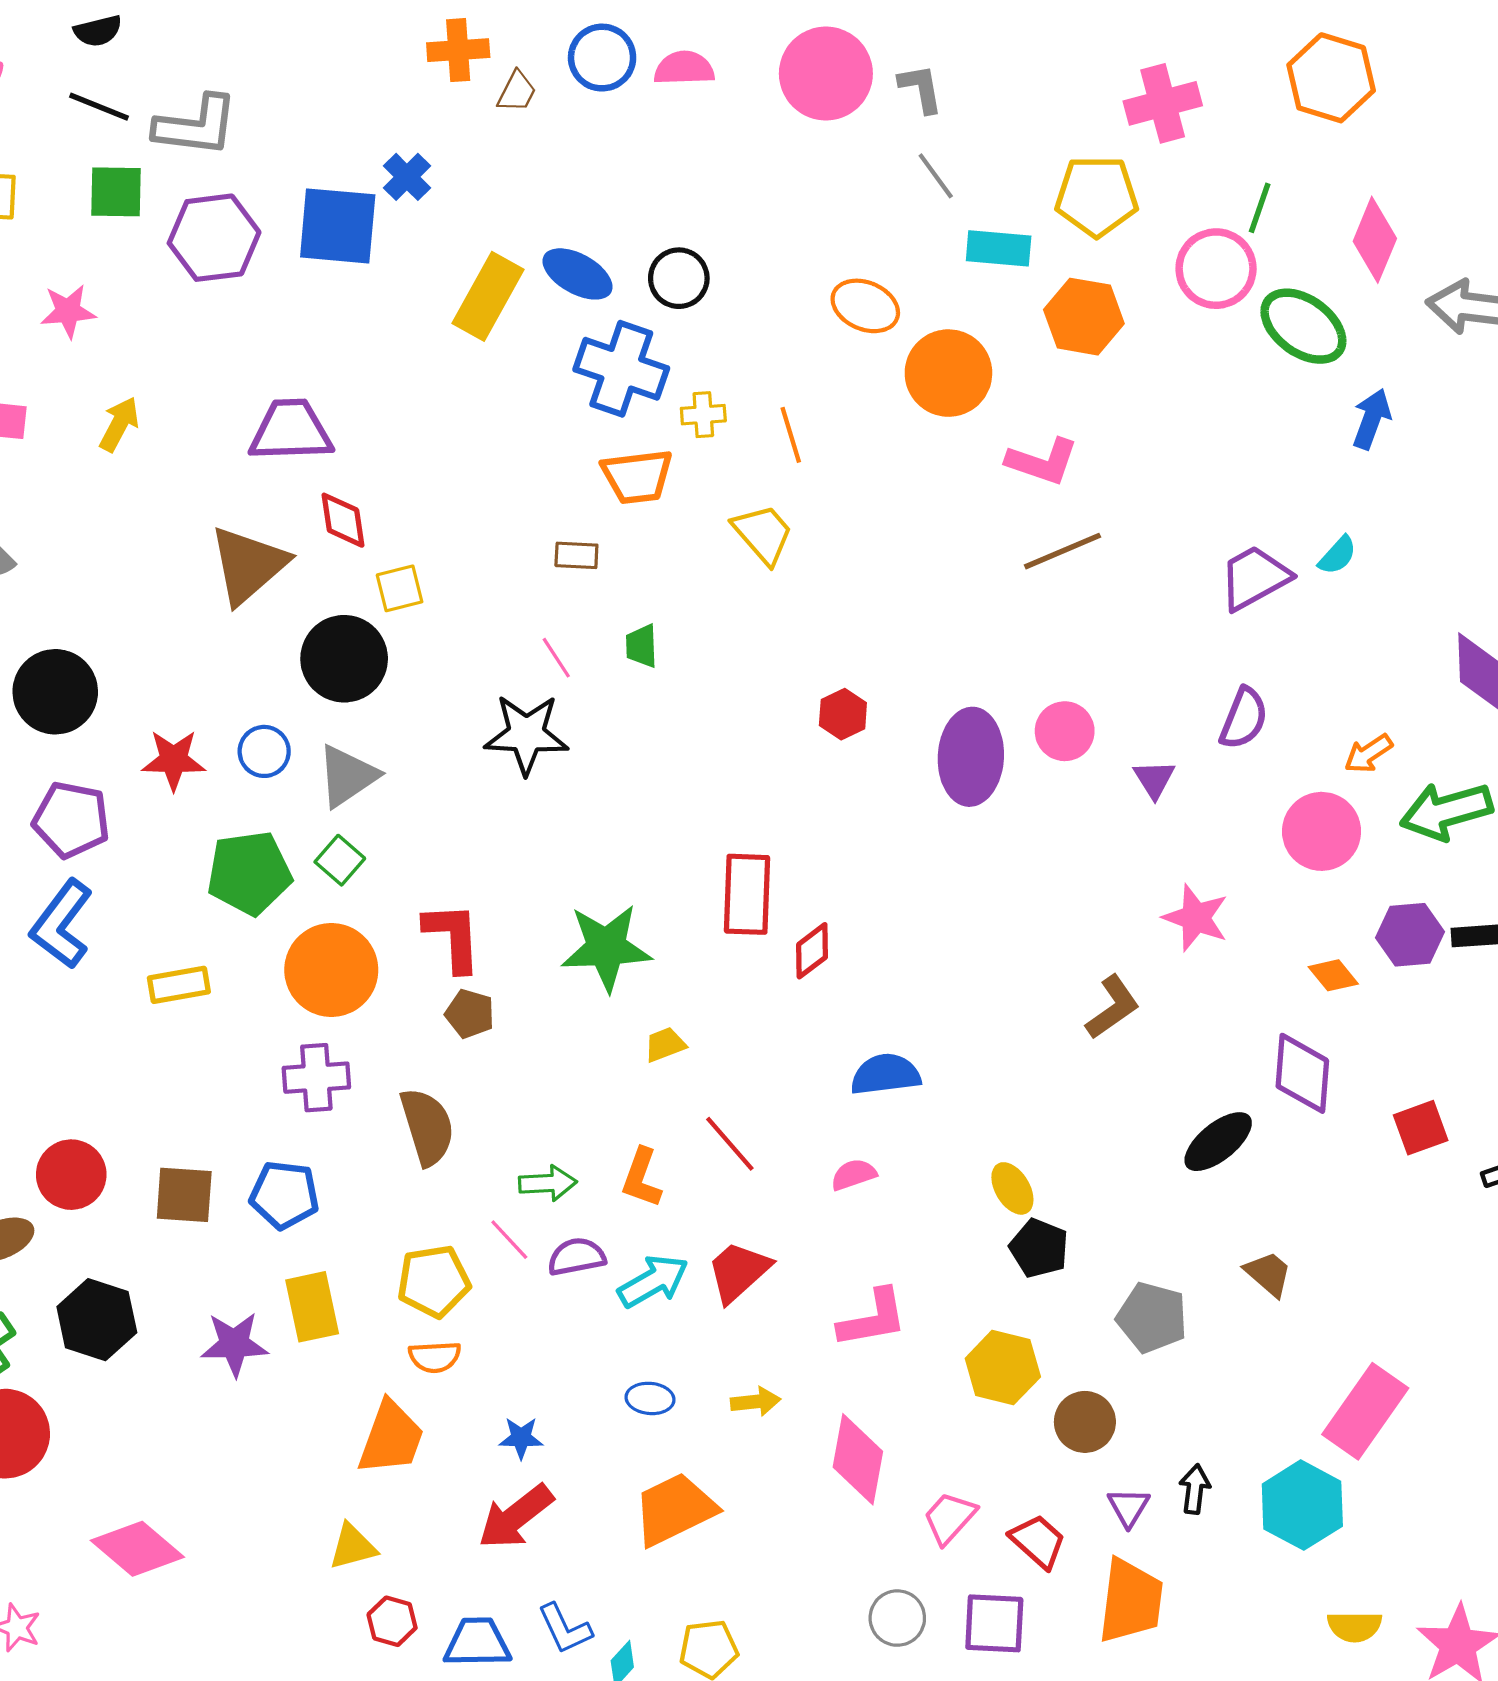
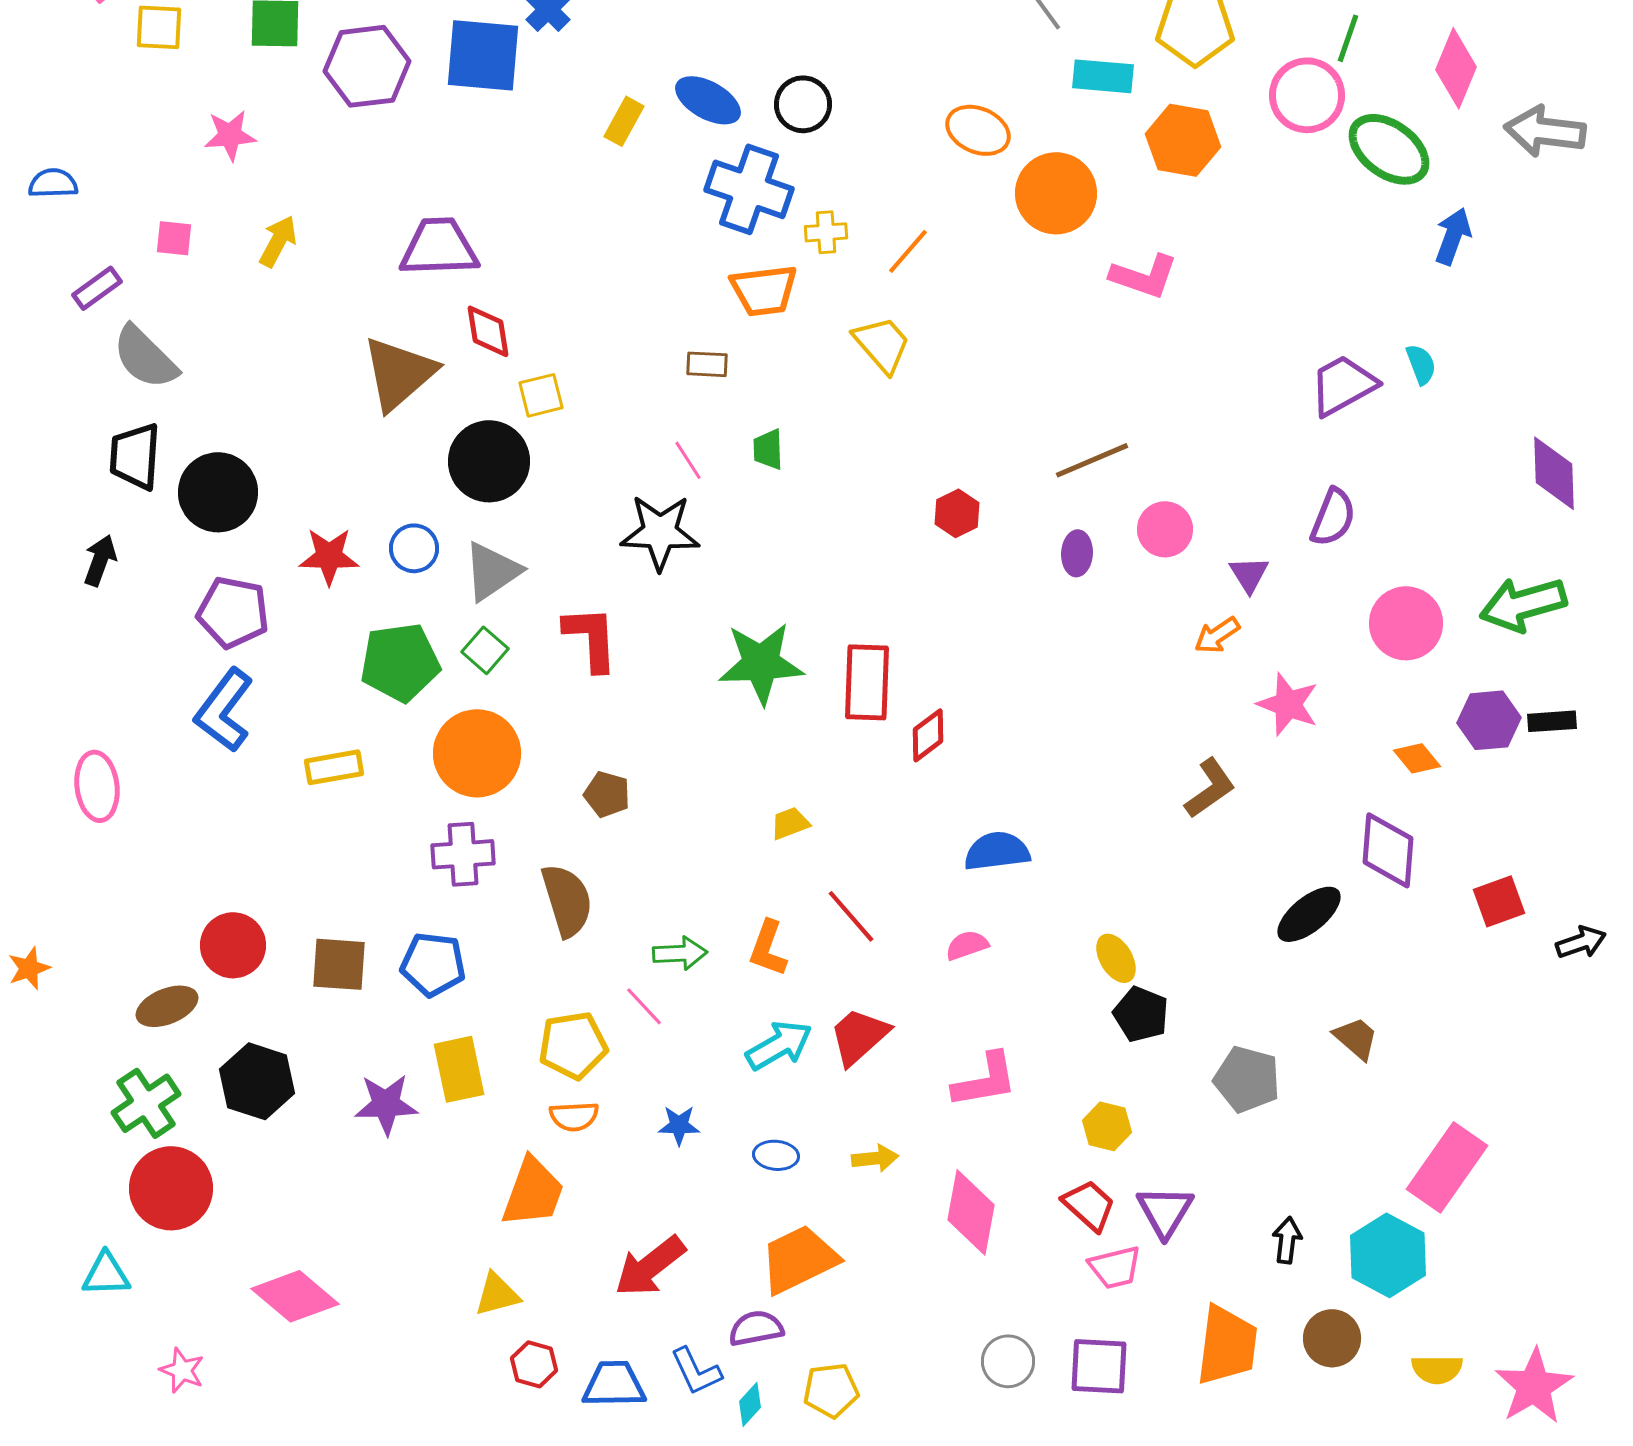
yellow rectangle: (488, 296) -> (624, 121), size x0.6
orange line: (791, 435) -> (908, 251), turned 58
brown line: (1063, 551) -> (1092, 460), moved
cyan semicircle: (1338, 555) -> (1421, 364), turned -63
orange arrow: (1368, 754) -> (1217, 635), moved
purple ellipse: (971, 757) -> (1077, 553), size x0.5
red L-shape: (453, 937) -> (591, 638), moved
green star: (606, 948) -> (761, 663), moved
purple semicircle: (576, 1257) -> (756, 1328), moved
yellow hexagon: (1003, 1368) -> (1107, 1126), size x0.7
brown circle: (1085, 1422) -> (1332, 1338), moved
blue star: (521, 1438) -> (679, 1125), moved
purple triangle: (1129, 1507) -> (1165, 1211), moved, size x1.4
pink trapezoid: (950, 1518) -> (1115, 1267), moved, turned -146
red trapezoid: (1038, 1541) -> (1089, 1205), moved

